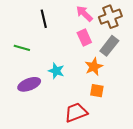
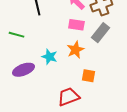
pink rectangle: (84, 37) -> (76, 25), turned -56
orange star: (94, 67) -> (75, 50), moved

